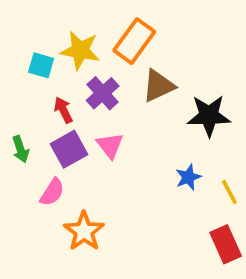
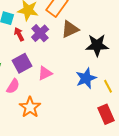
red arrow: (63, 110) -> (19, 34), moved
pink triangle: (110, 145) -> (45, 73), moved, turned 42
blue star: (188, 177) -> (86, 78), size x1.5

